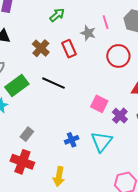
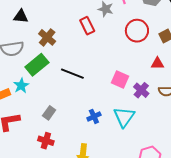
brown cross: (41, 48) -> (47, 37), moved
black line: (54, 83) -> (72, 74), moved
red cross: (22, 162) -> (46, 141), size x0.7

